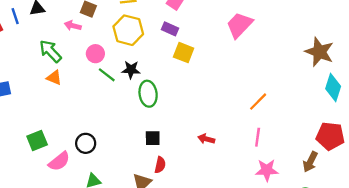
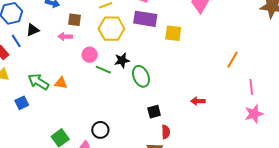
purple rectangle: (170, 29) -> (145, 19), size x1.6
green arrow: (50, 51) -> (38, 82), moved
yellow square: (184, 53) -> (173, 33), moved
pink line: (258, 137) -> (251, 87), moved

